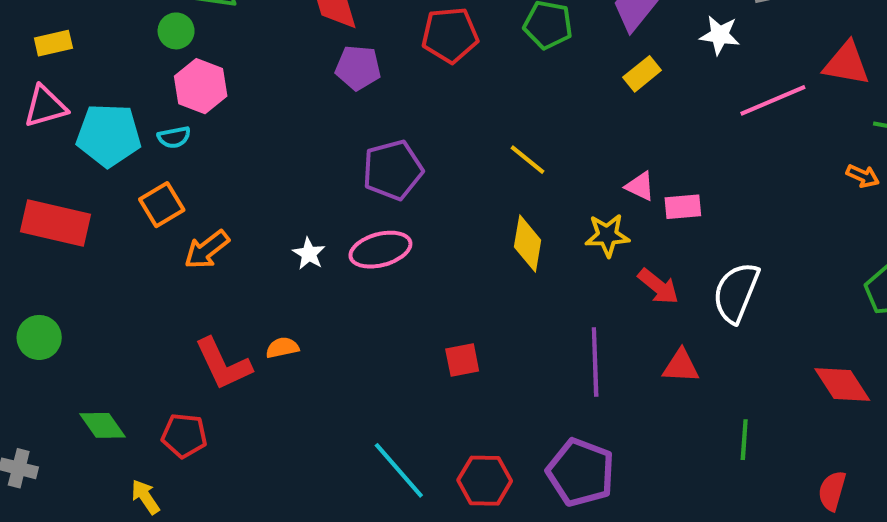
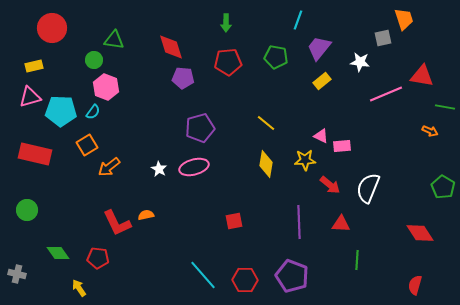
cyan semicircle: (174, 137) -> (93, 112), turned -42
green line: (744, 440) -> (357, 260), moved

